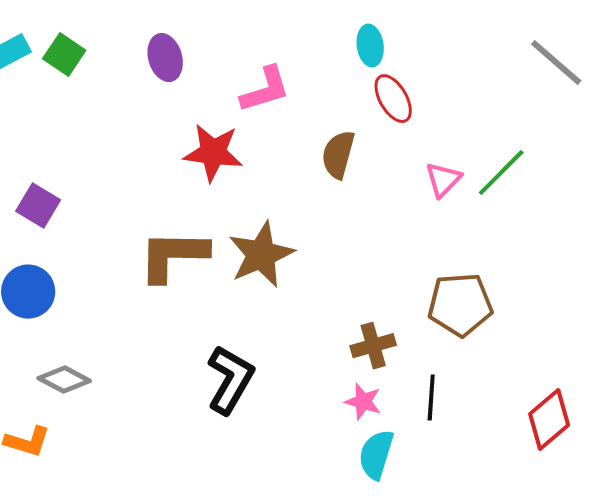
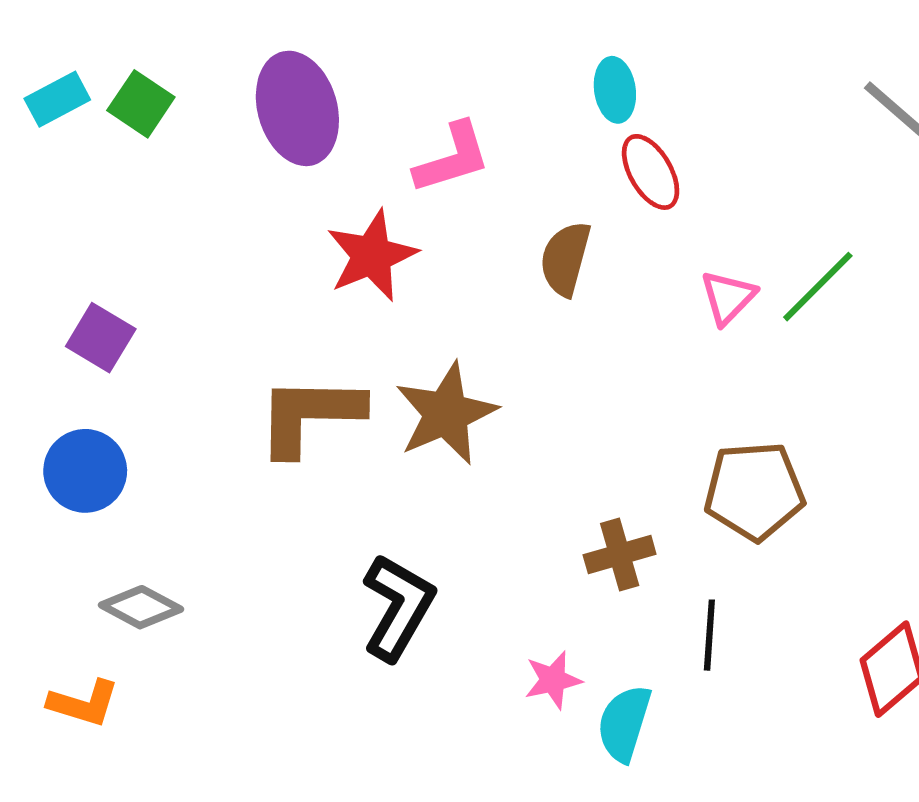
purple ellipse: (165, 58) -> (297, 108), size x1.5
red star: (213, 153) -> (372, 256), turned -30
pink star: (363, 402) -> (553, 680), moved, turned -30

